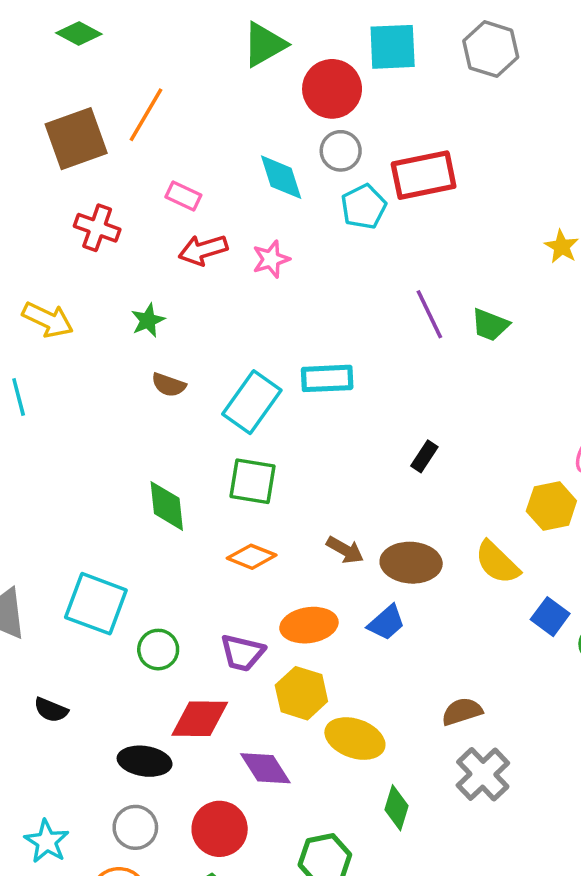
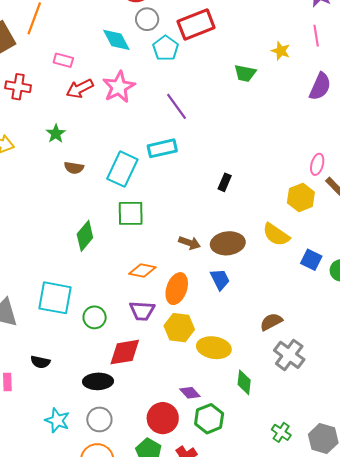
pink star: (271, 259) -> (119, 87), size x1.5
purple line: (429, 314) -> (176, 106), moved
green trapezoid: (490, 325) -> (245, 73), moved
green diamond: (167, 506) -> (85, 236), turned 56
orange diamond: (252, 557) -> (142, 270), moved
blue trapezoid: (386, 623) -> (220, 279), turned -65
orange ellipse: (309, 625) -> (177, 289), turned -52
purple diamond: (265, 768) -> (190, 393), moved, size x0.7
red circle: (220, 829) -> (163, 418), moved
cyan star: (47, 841) -> (57, 420), moved

